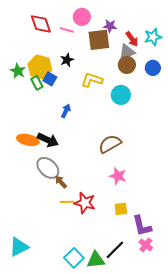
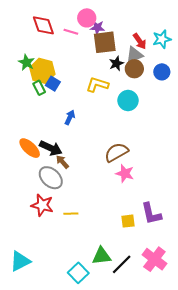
purple star: (110, 26) -> (97, 28), moved
black star: (67, 60) -> (116, 63), moved
green star: (18, 71) -> (26, 62), moved
orange ellipse: (28, 140) -> (30, 148), turned 30
pink star: (118, 176) -> (125, 173), moved
brown arrow: (61, 182) -> (62, 162), moved
red star: (85, 203) -> (42, 205), moved
purple L-shape: (142, 226) -> (151, 214), moved
pink cross: (146, 245) -> (154, 259), size x1.6
green triangle: (96, 260) -> (102, 256), moved

